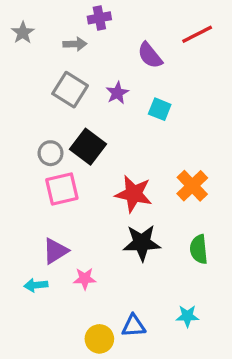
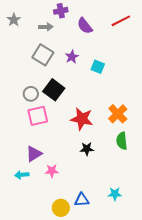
purple semicircle: (150, 55) -> (85, 26), moved
black star: (142, 243) -> (87, 149), size x0.6
green semicircle: (199, 249) -> (122, 141), moved

